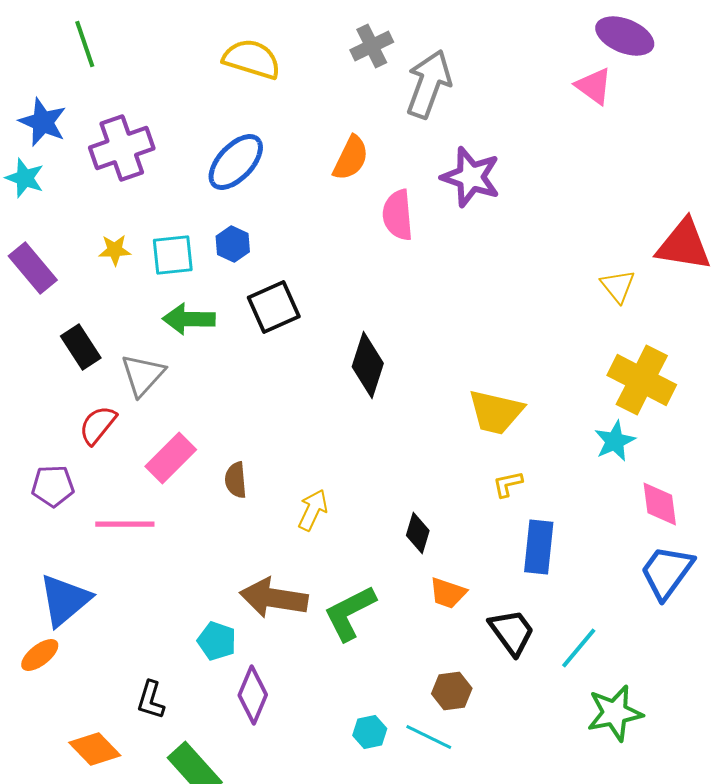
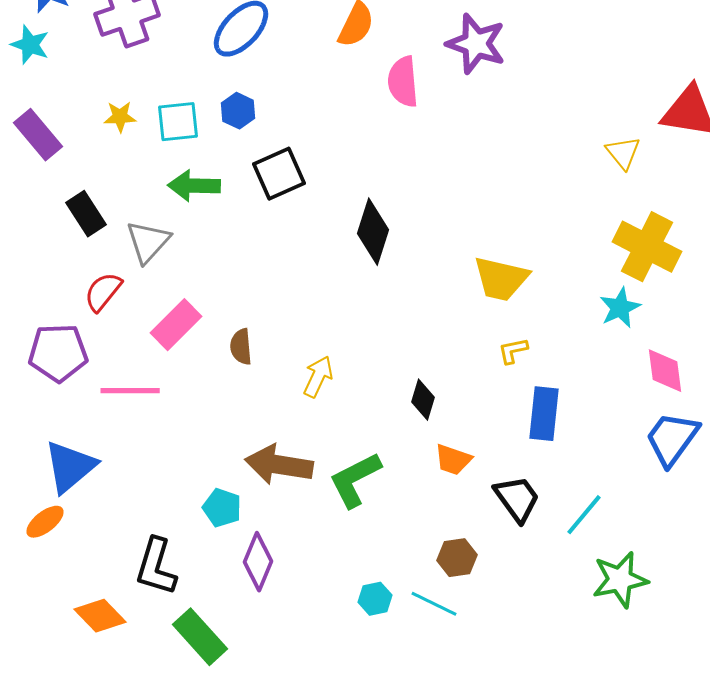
purple pentagon: (53, 486) -> (58, 353), size x1.4
black L-shape: (151, 700) -> (156, 567), size x1.5

